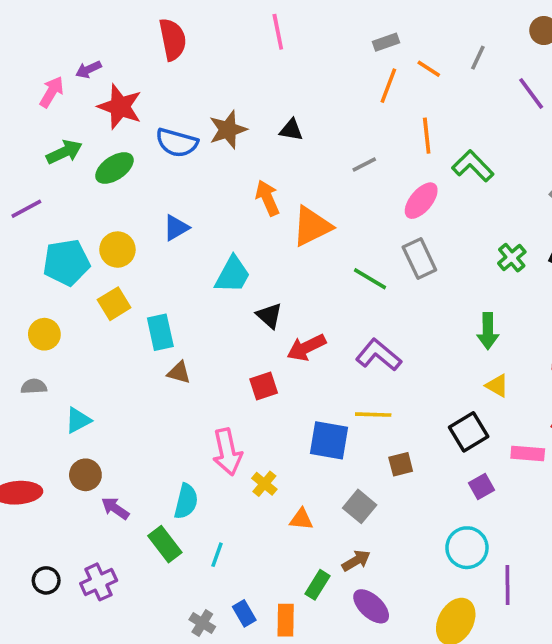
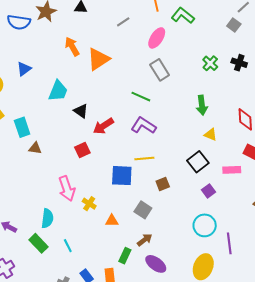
green line: (370, 279) -> (141, 97), moved
cyan line: (217, 555) -> (68, 246), turned -40

